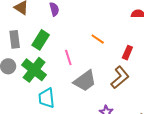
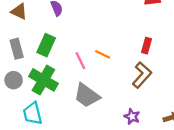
orange line: (98, 39) -> (103, 54), moved
gray trapezoid: (85, 81) -> (87, 95), moved, turned 80
cyan trapezoid: (47, 98) -> (33, 114), moved

